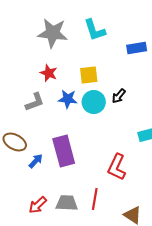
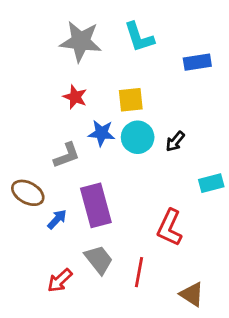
black arrow: (119, 96) -> (175, 141), moved
gray L-shape: (35, 102) -> (67, 155), moved
gray trapezoid: (67, 203) -> (99, 260), moved, turned 50

